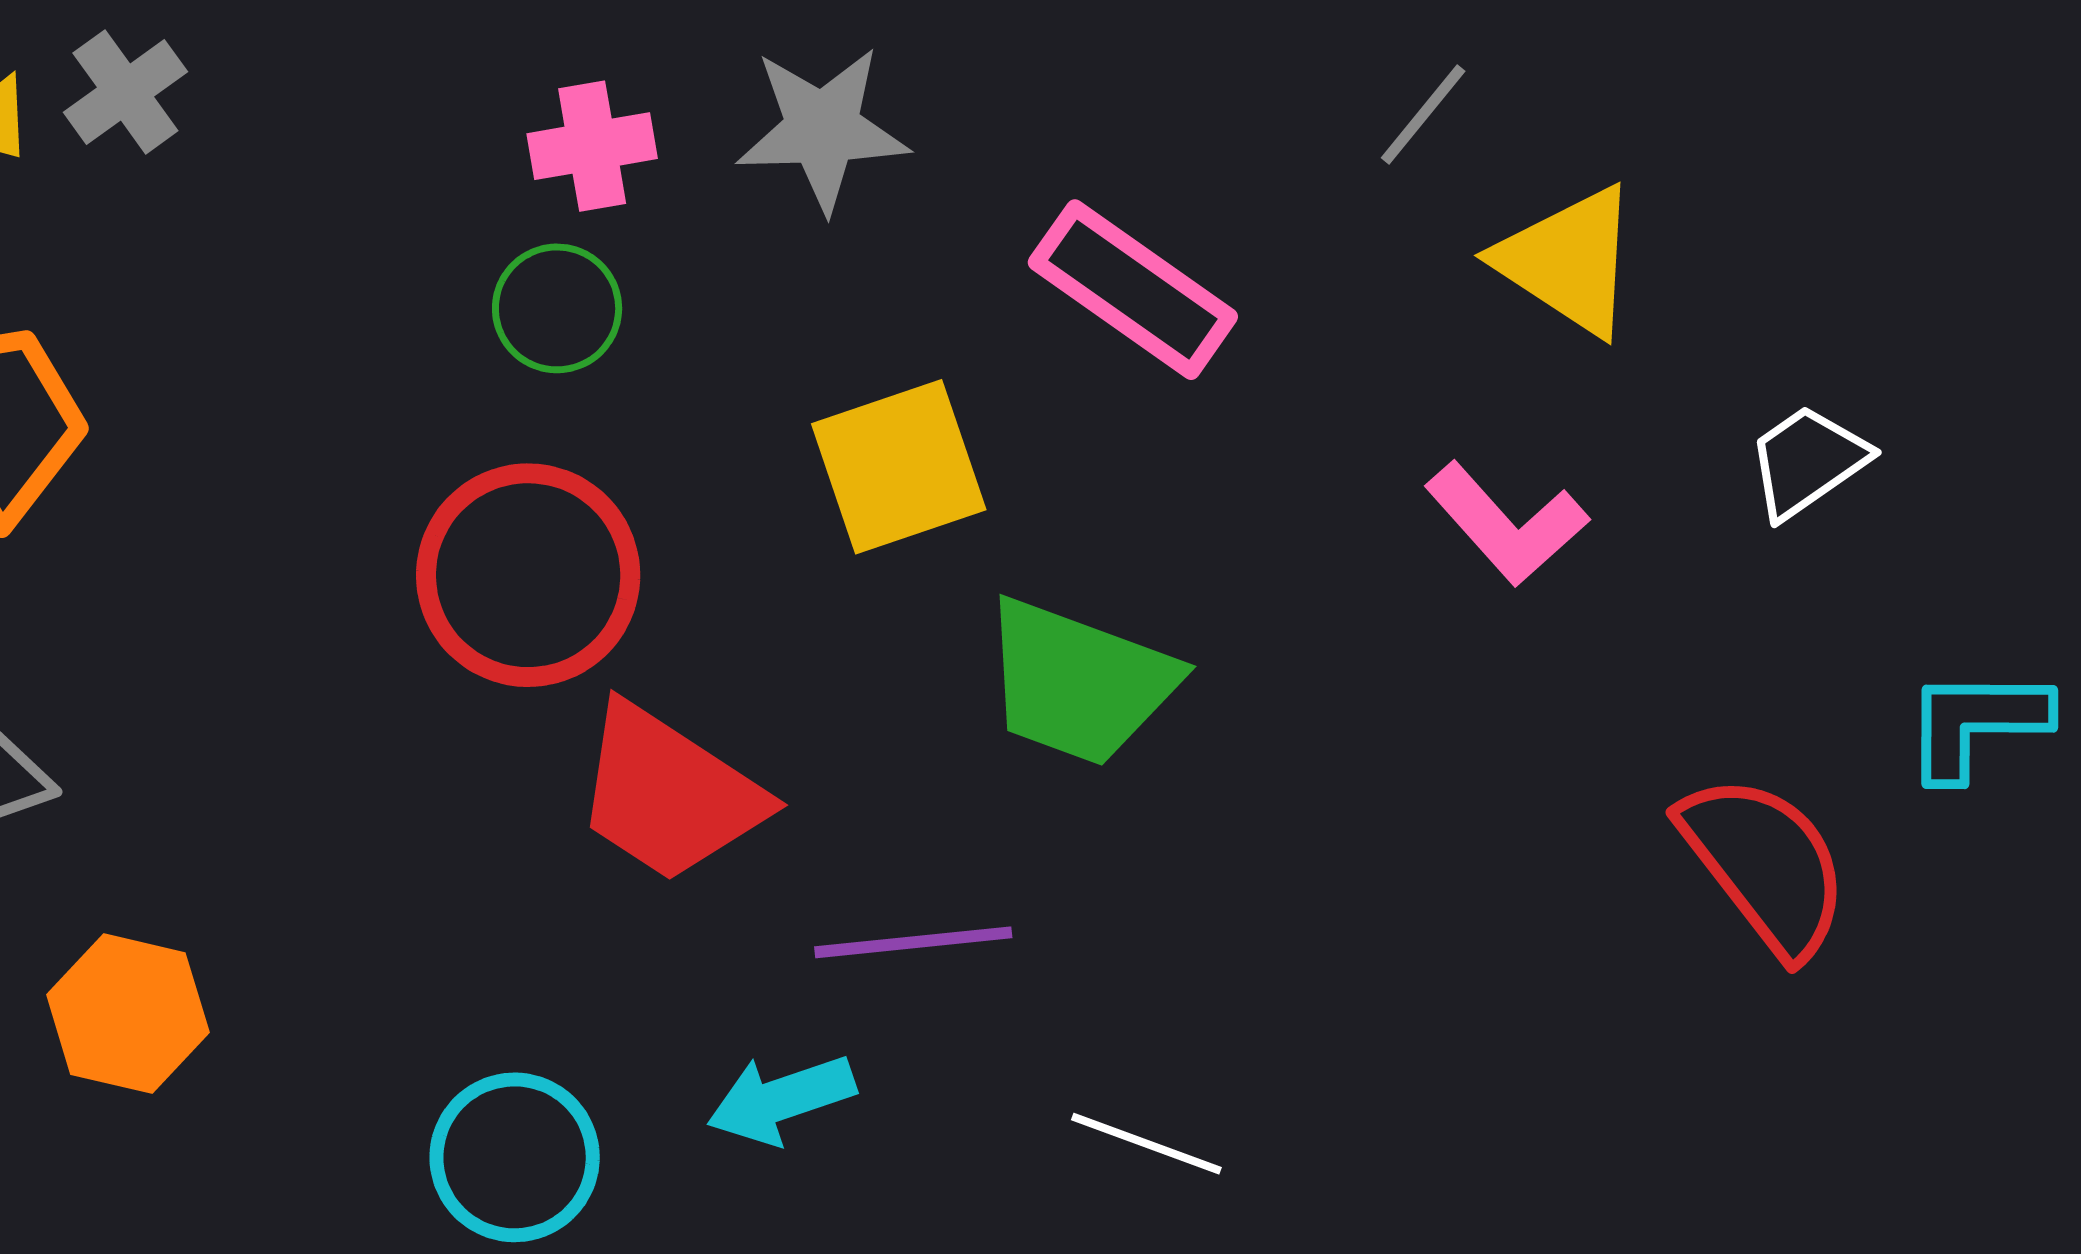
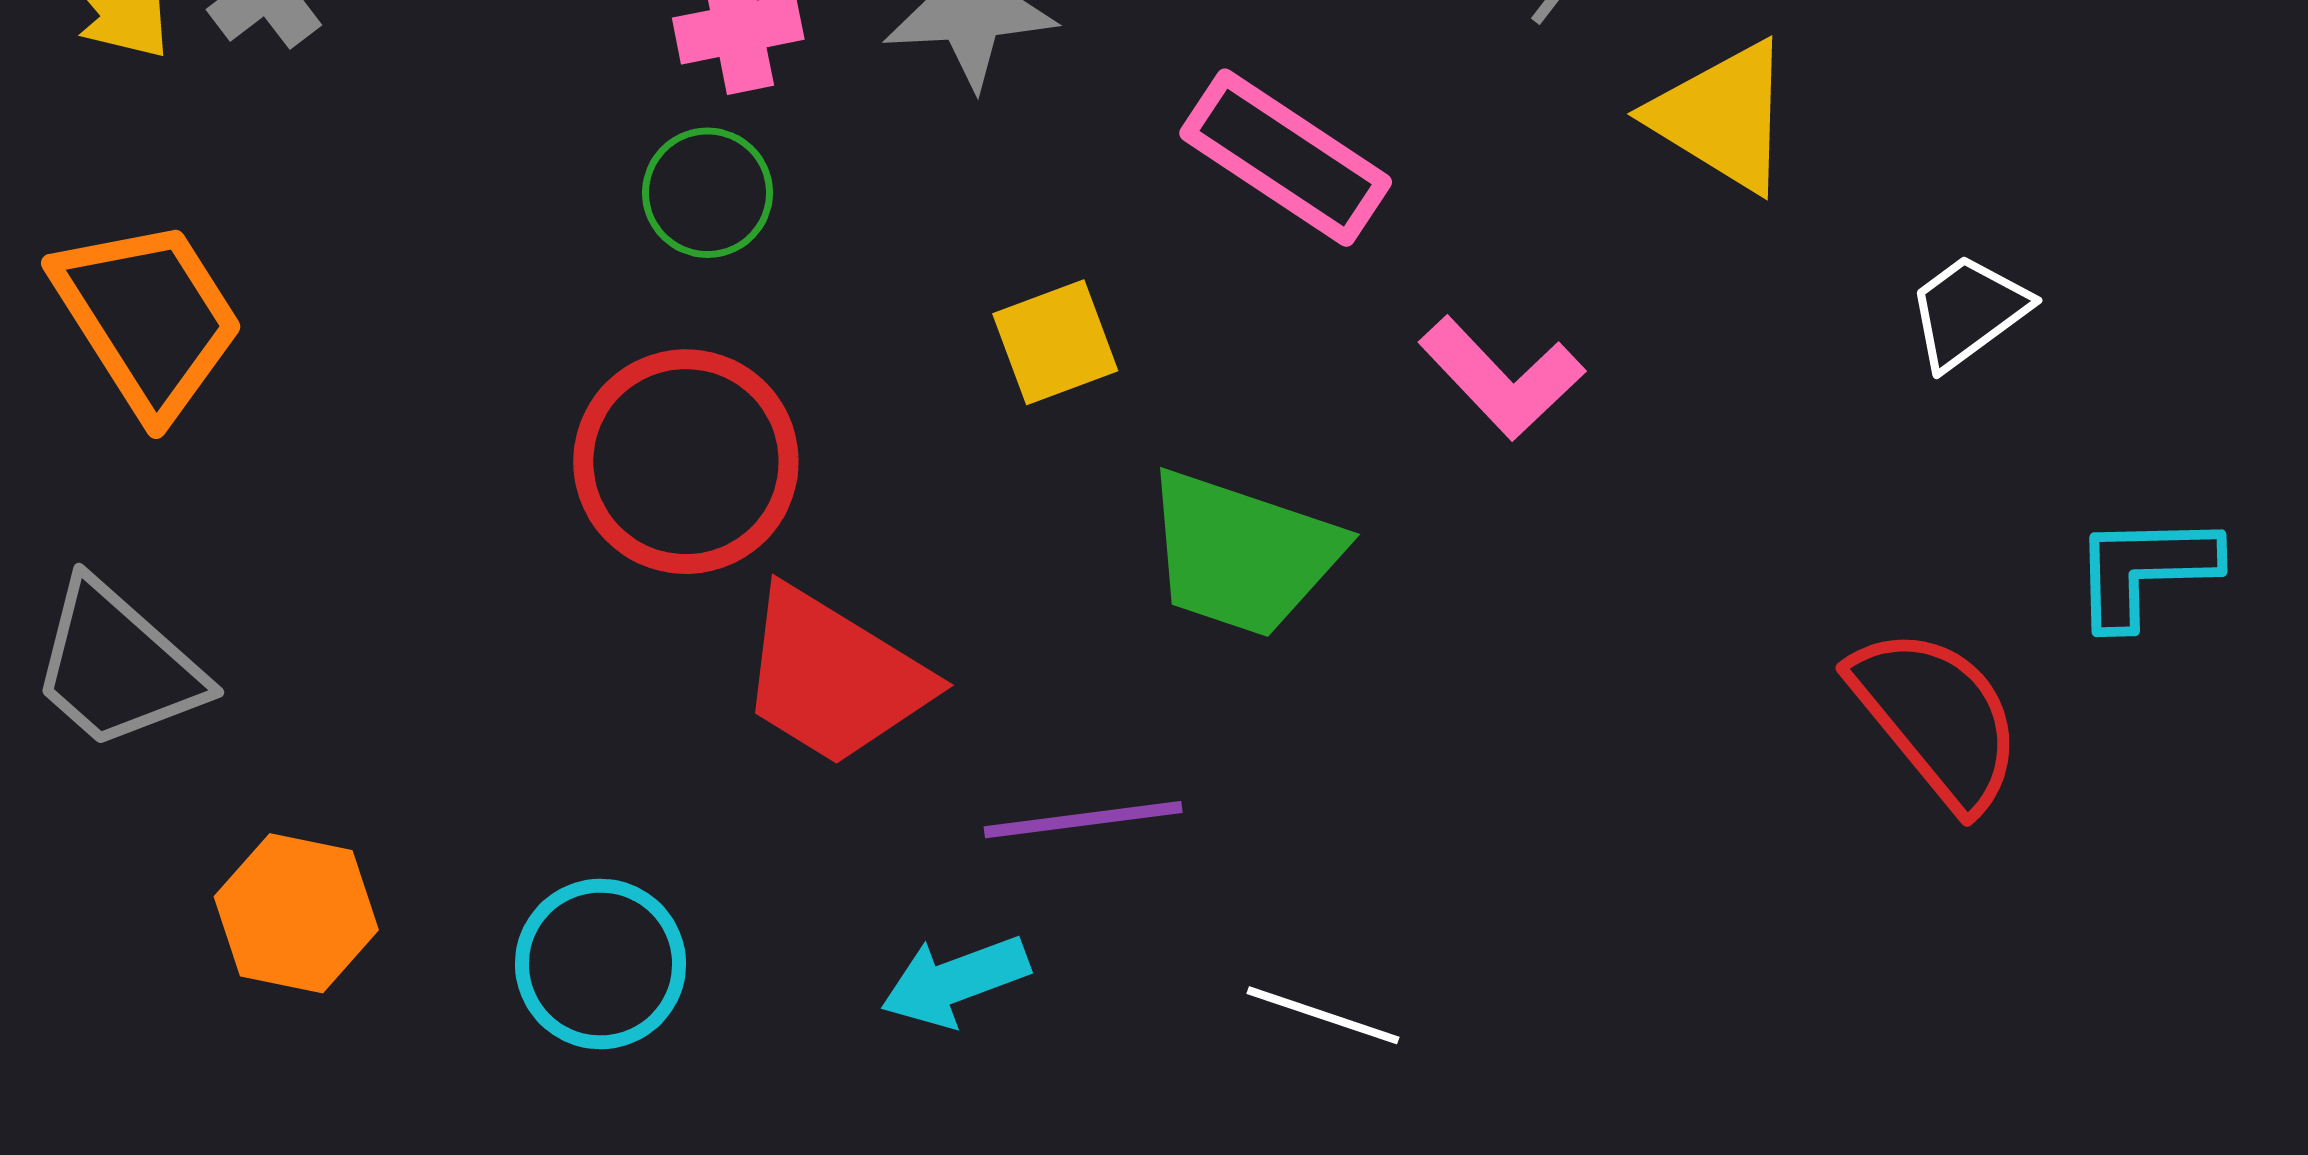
yellow square: (899, 467) -> (1055, 342), size x0.7
pink L-shape: (1506, 524) -> (1502, 378), moved
cyan circle: (515, 1157) -> (600, 964), moved

